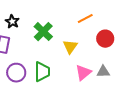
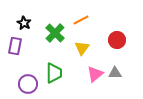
orange line: (85, 19) -> (81, 20), moved
purple circle: (16, 73) -> (28, 84), moved

